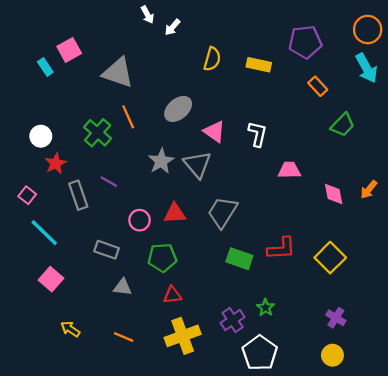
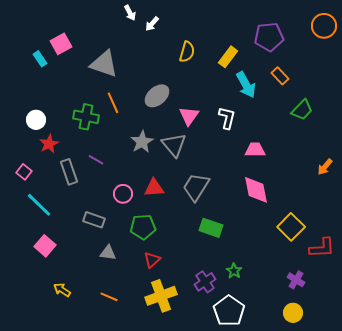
yellow rectangle: (259, 65) -> (228, 57), turned -65
cyan arrow: (366, 68) -> (246, 85), moved
pink triangle: (214, 132) -> (189, 116), turned 30
green cross: (98, 133) -> (86, 117), turned -30
pink diamond: (334, 194) -> (256, 190), moved, size x1.4
red L-shape: (281, 249) -> (322, 248), moved
red triangle: (172, 295) -> (152, 260), turned -36

